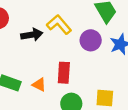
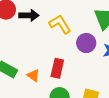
black arrow: (32, 35) -> (29, 15), moved

